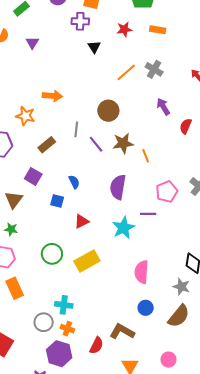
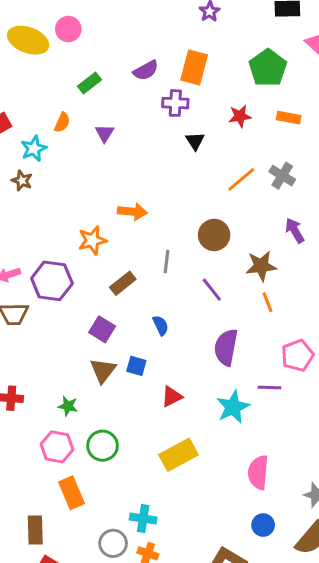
orange star: (25, 116) -> (92, 240), turned -30
brown star: (123, 143) -> (261, 266), moved
purple line: (96, 144) -> (212, 290), moved
blue semicircle: (74, 182) -> (161, 325), moved
brown triangle: (14, 200) -> (103, 370), moved
green circle: (52, 254) -> (103, 446), moved

